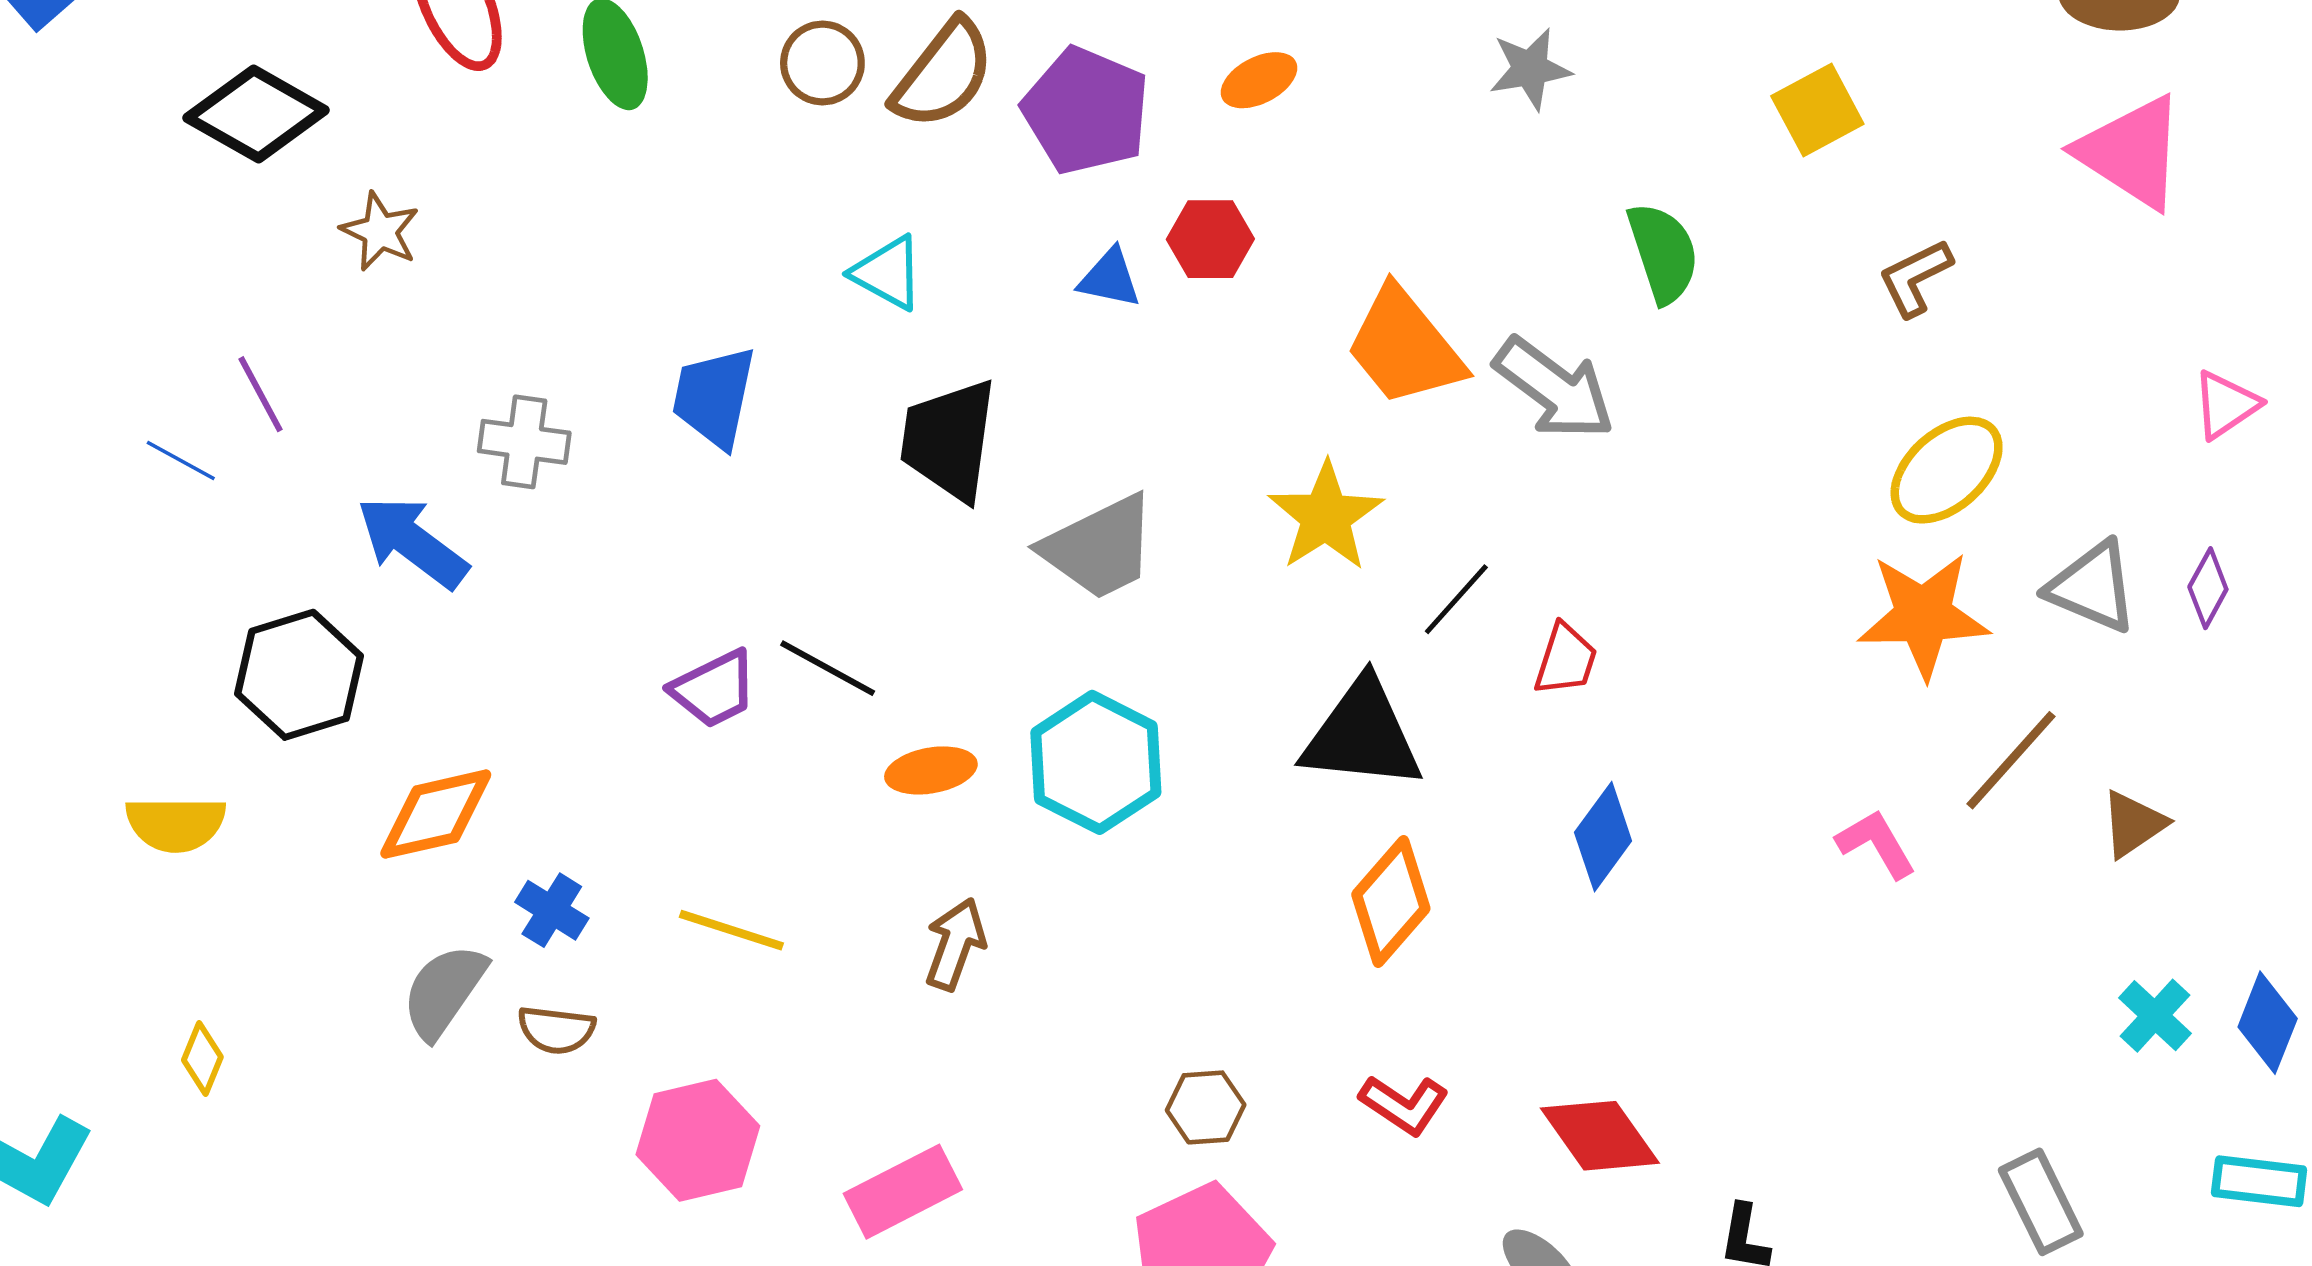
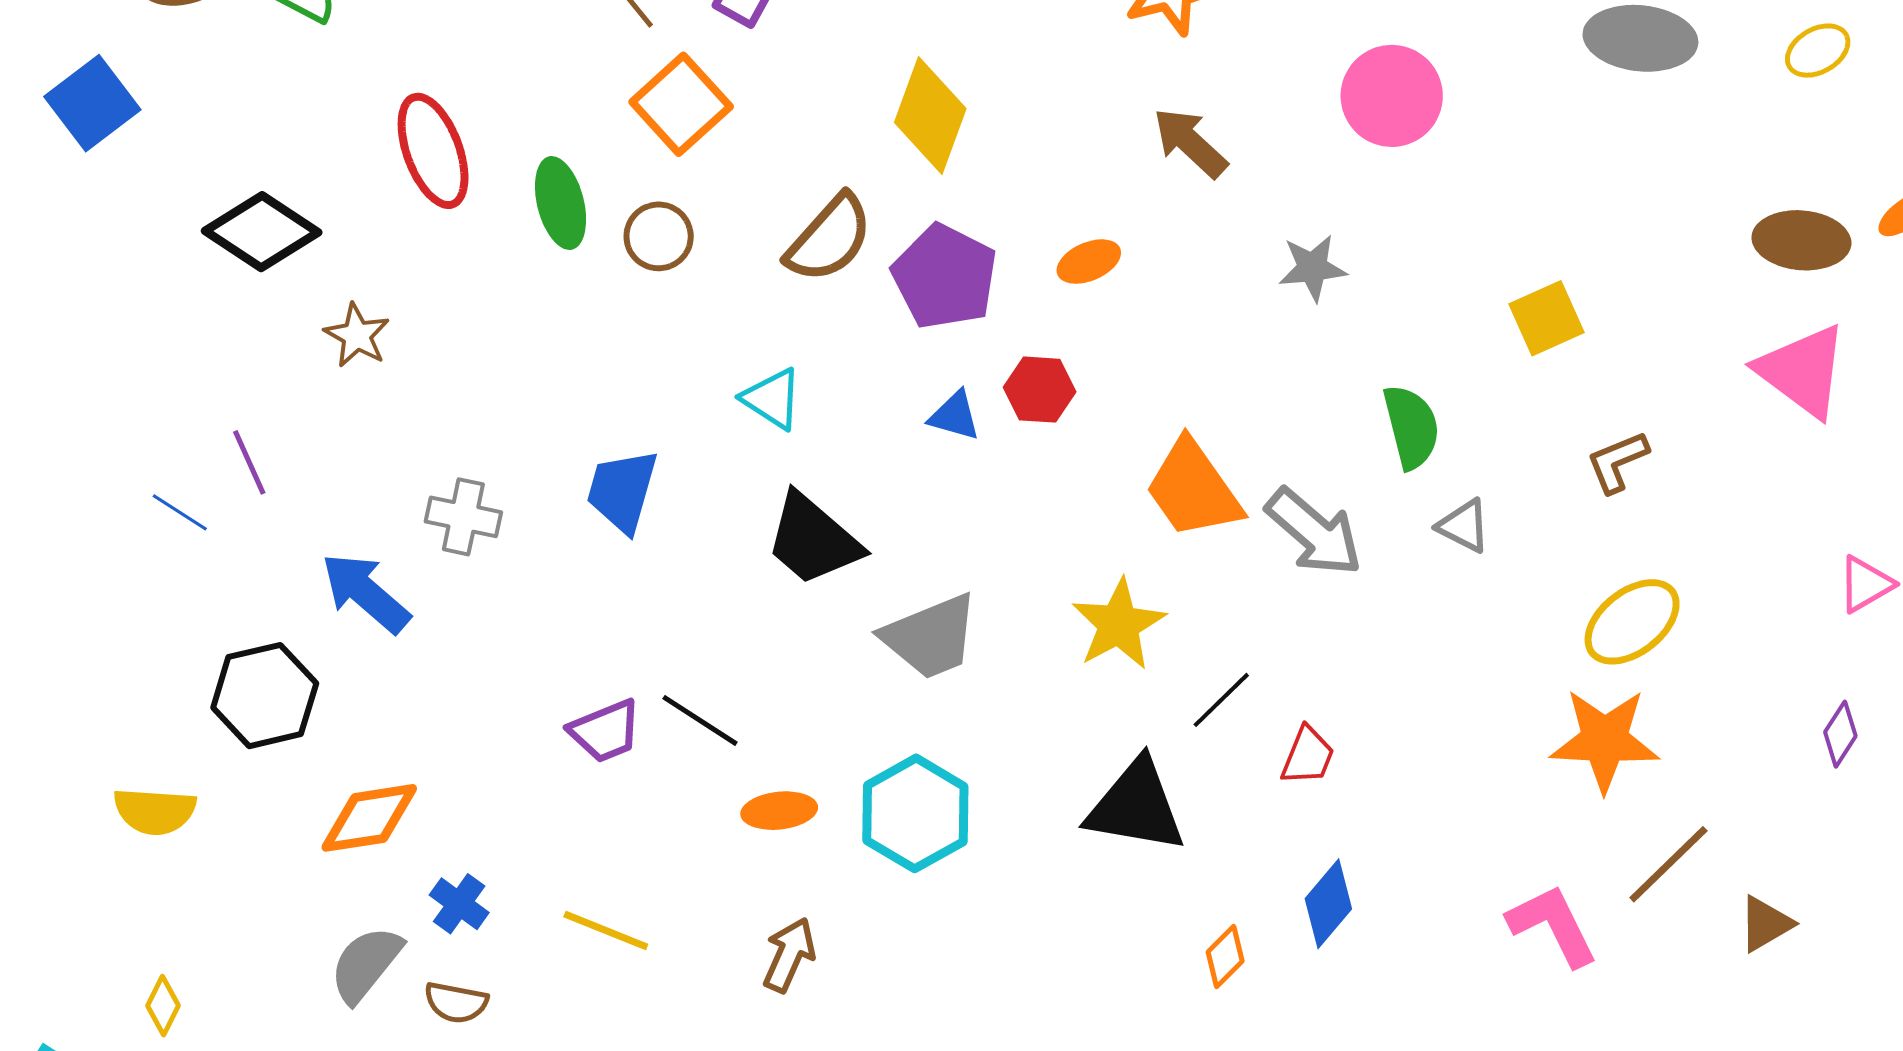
brown circle: (822, 63) -> (659, 236), moved
black trapezoid: (949, 440) -> (813, 540), turned -61
gray triangle: (2092, 587) -> (1464, 526), moved, size x0.7
pink L-shape: (1876, 844) -> (1553, 925), size x1.4
orange diamond: (1391, 902) -> (1225, 957), moved, size x0.6

